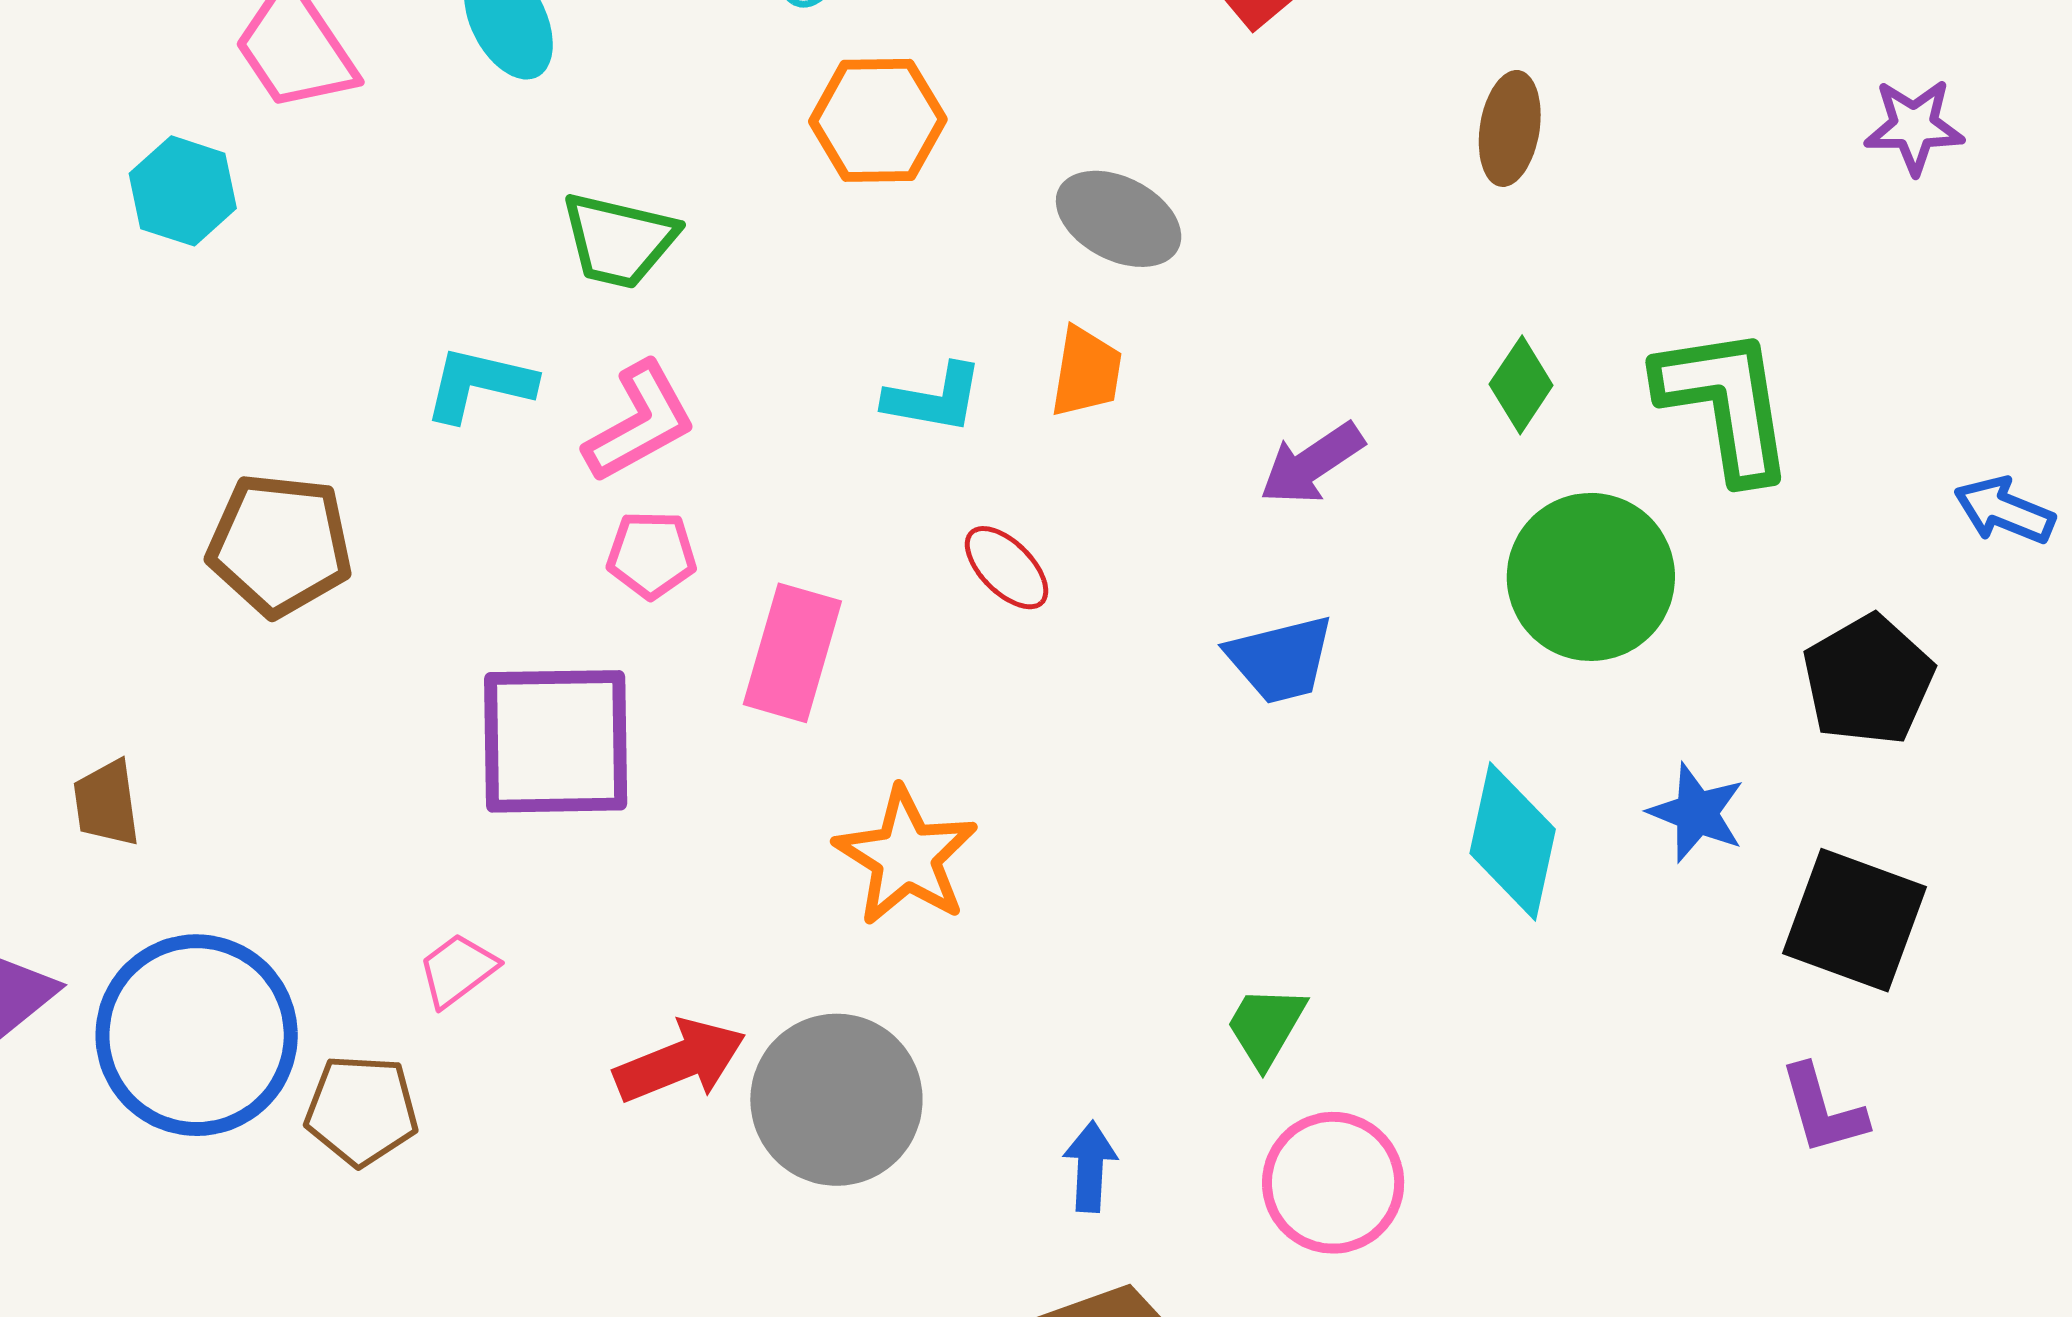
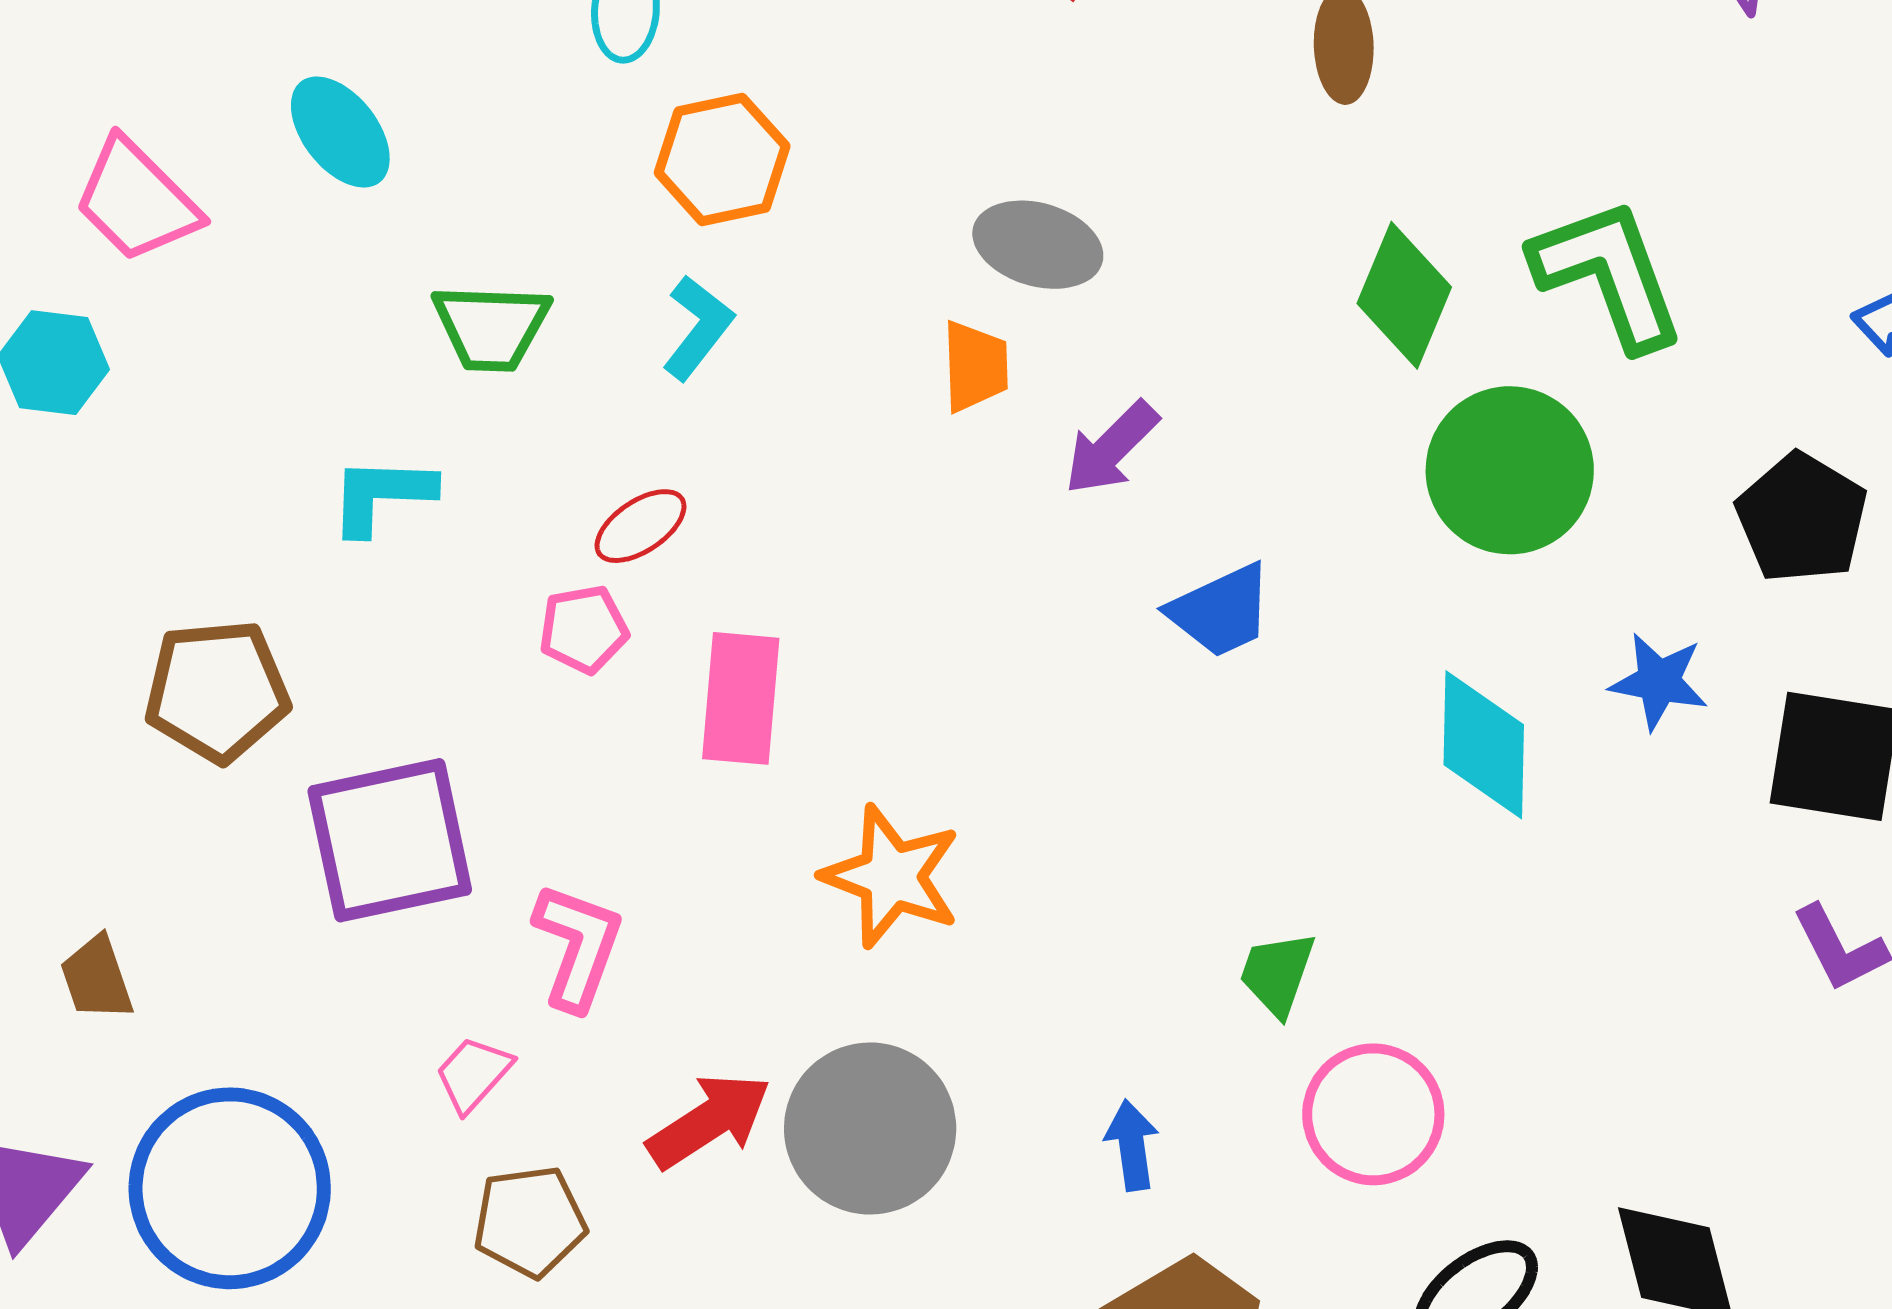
gray ellipse: (1119, 219) -> (1038, 245), moved
green diamond: (1521, 385) -> (1404, 295), size x1.5
cyan L-shape: (934, 398) -> (698, 328), moved, turned -51
pink L-shape: (640, 422) -> (578, 946), moved, turned -30
purple arrow: (1312, 464) -> (1111, 448), moved
red ellipse: (1007, 568) -> (640, 526), moved, turned -68
purple square: (556, 741) -> (390, 840), moved
brown pentagon: (362, 1110) -> (530, 1221), moved

